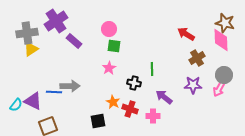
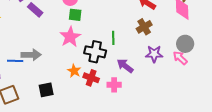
brown cross: (197, 58) -> (144, 27), moved
pink star: (109, 68) -> (70, 37), size x1.5
black cross: (134, 83) -> (95, 52), size x1.5
pink arrow: (219, 89) -> (180, 58), turned 105
black square: (98, 121) -> (46, 90), moved

